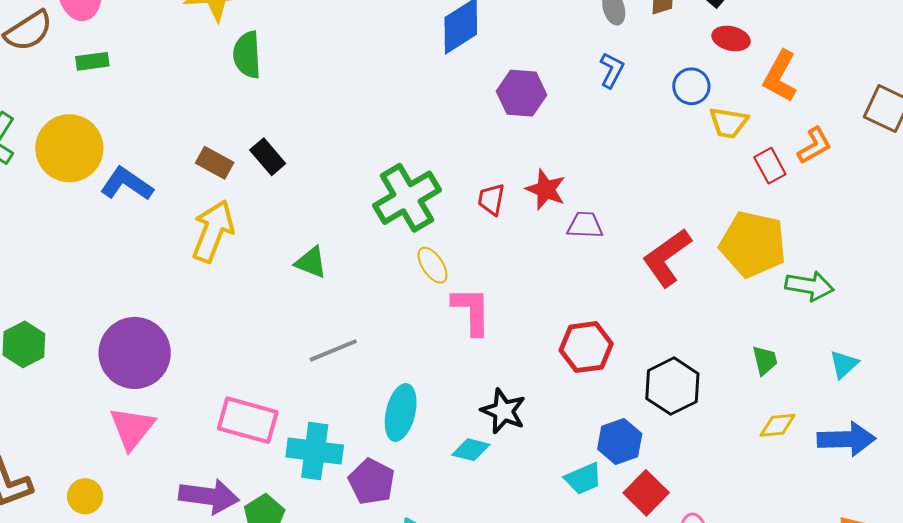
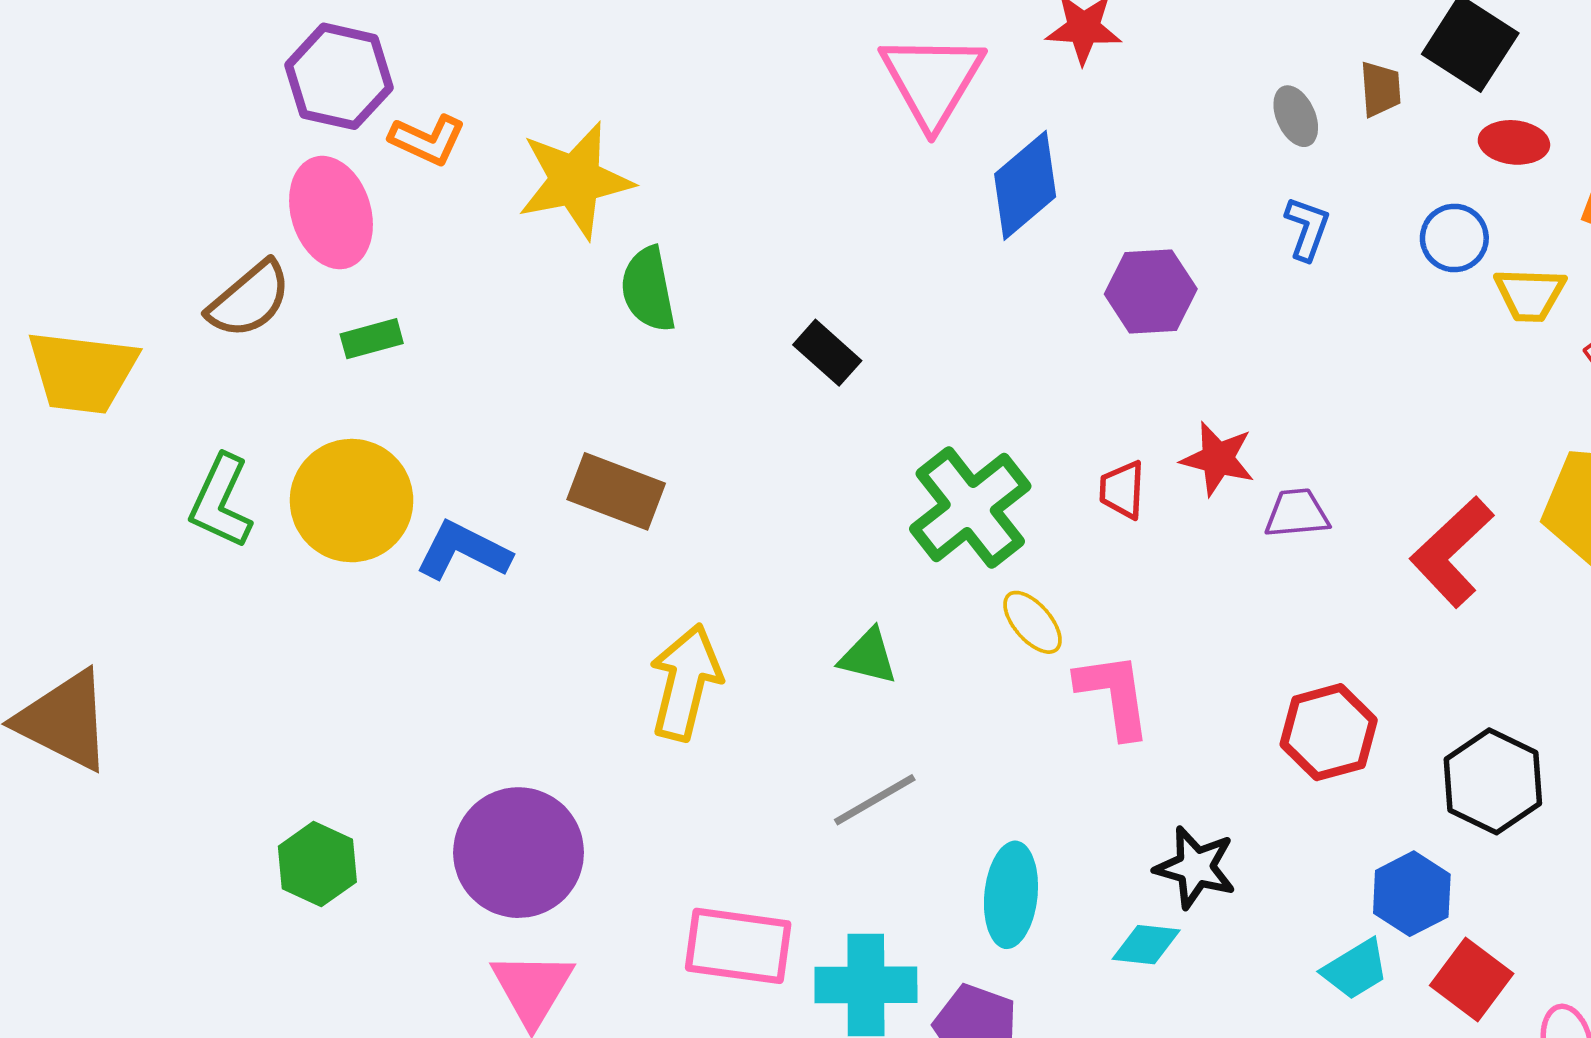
black rectangle: (268, 157) -> (827, 353), moved
brown rectangle: (215, 163) -> (616, 491), size x1.4
yellow arrow: (213, 231) -> (685, 682), moved
green triangle: (311, 262) -> (868, 657), moved

